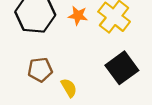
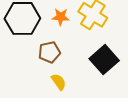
brown pentagon: (40, 70) -> (49, 52), moved

